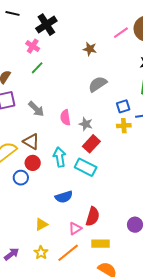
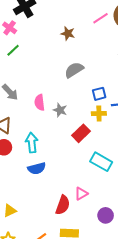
red rectangle: (91, 144) -> (81, 133), moved
cyan rectangle: (86, 167) -> (101, 162), moved
blue semicircle: (64, 197) -> (37, 168), moved
pink triangle: (75, 228) -> (81, 194), moved

